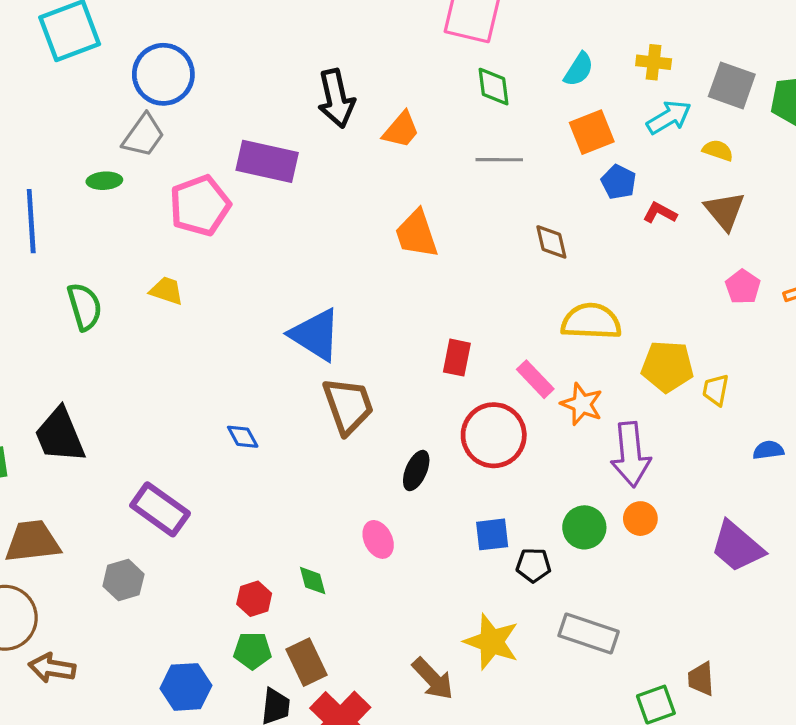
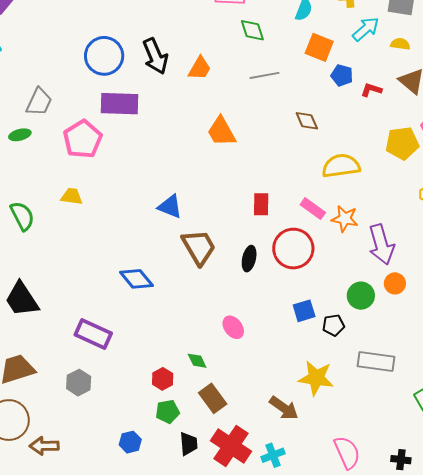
blue circle: (163, 74) -> (104, 56), moved
orange square: (592, 132) -> (319, 47), turned -36
blue triangle: (315, 335) -> (170, 207), size x0.7
yellow pentagon: (667, 366) -> (402, 143), moved
blue diamond: (243, 437) -> (136, 279), size x1.6
black ellipse: (416, 471) -> (249, 259), moved
brown rectangle: (307, 662) -> (213, 398), moved
blue hexagon: (186, 687) -> (130, 442), size x0.7

